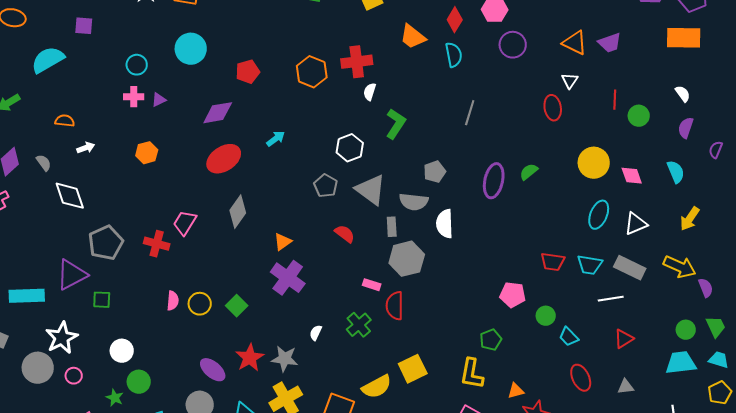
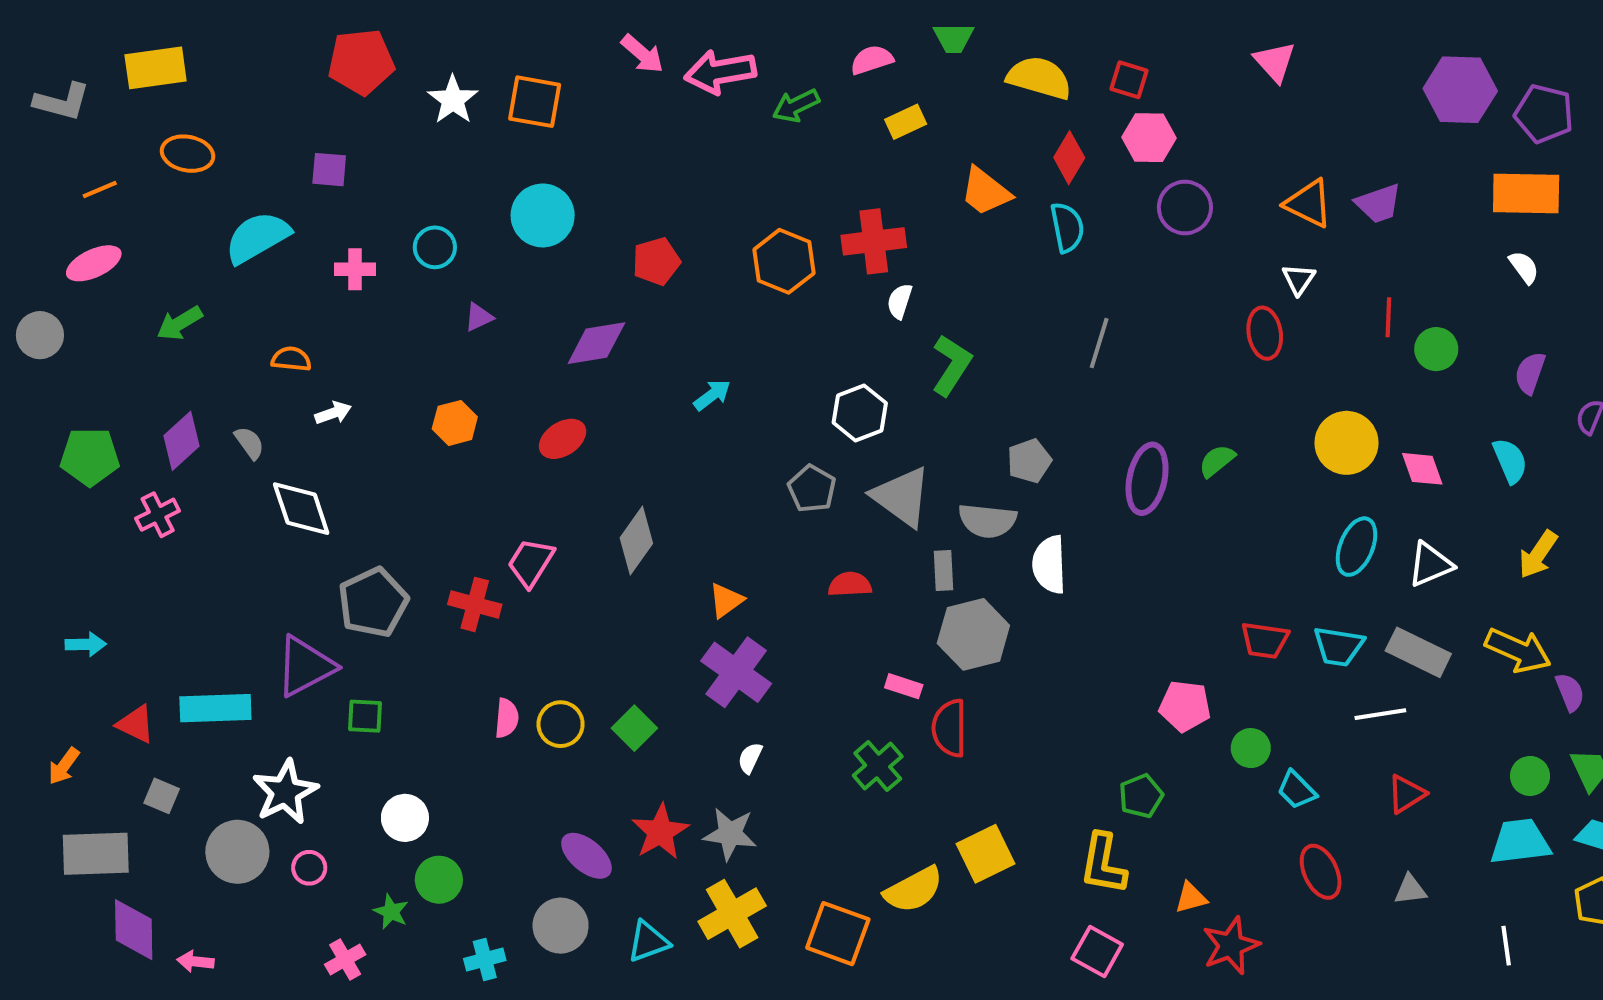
white semicircle: (683, 94) -> (1524, 267), moved
pink cross: (134, 97) -> (355, 269), moved
red ellipse: (224, 159) -> (563, 439), moved, size x0.7
red semicircle: (345, 234) -> (850, 584), turned -40
white semicircle: (316, 333) -> (750, 758), moved

